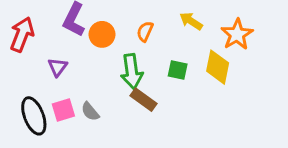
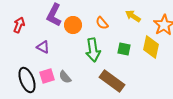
orange semicircle: (145, 31) -> (102, 23), turned -64
red arrow: (22, 34) -> (19, 25), size x0.7
purple triangle: (58, 67) -> (43, 47), turned -40
brown rectangle: (144, 100) -> (112, 81), moved, size x1.4

